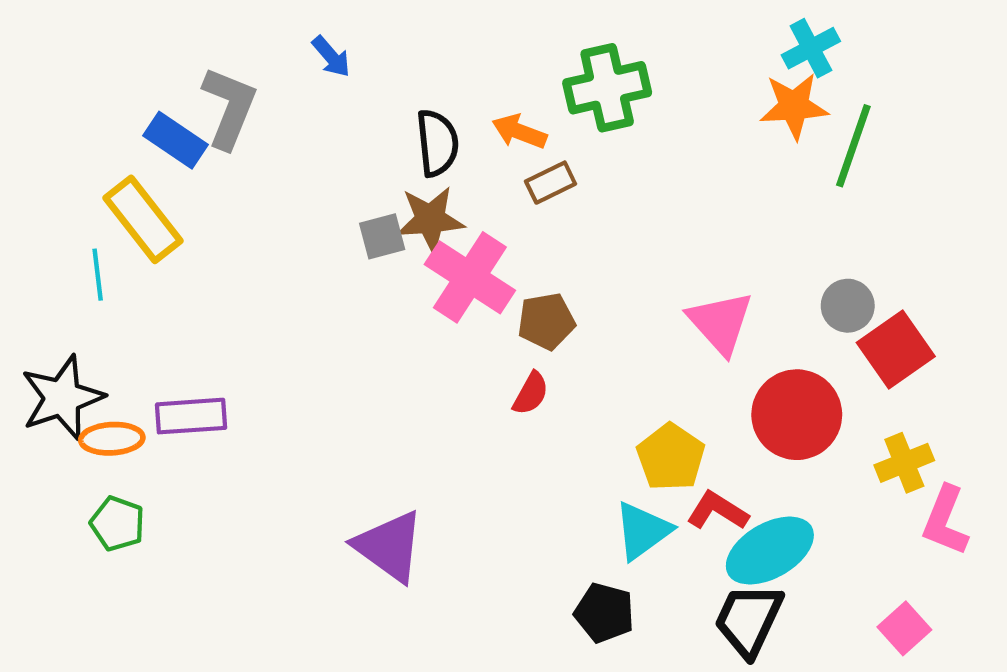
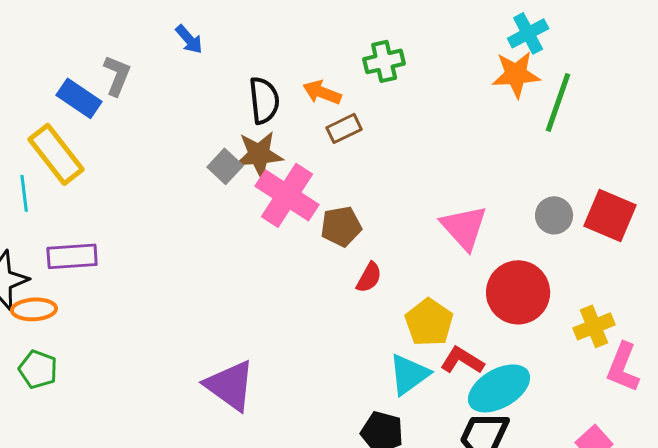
green cross: (607, 88) -> (384, 61), size x0.7
gray L-shape: (229, 108) -> (117, 75), size x0.7
gray square: (382, 236) -> (225, 166), turned -32
red square: (896, 350) -> (610, 215), moved, turned -32
red semicircle: (531, 393) -> (369, 277), moved
purple rectangle: (191, 416) -> (72, 256), moved

